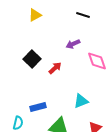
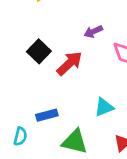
red arrow: (55, 68) -> (69, 63), size x1.5

